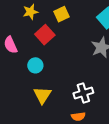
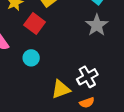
yellow triangle: (42, 95) -> (61, 89), moved, turned 48

